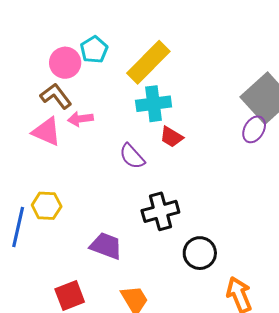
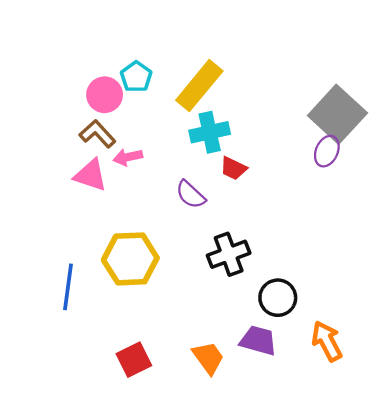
yellow hexagon: (47, 206) -> (130, 259), moved, size x1.6
purple trapezoid: (106, 246) -> (258, 341), moved

